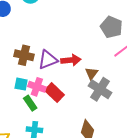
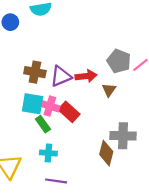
gray pentagon: (111, 27) -> (119, 61), moved
cyan square: (21, 84) -> (32, 104), size x1.5
gray cross: (100, 89) -> (123, 136), moved, turned -30

